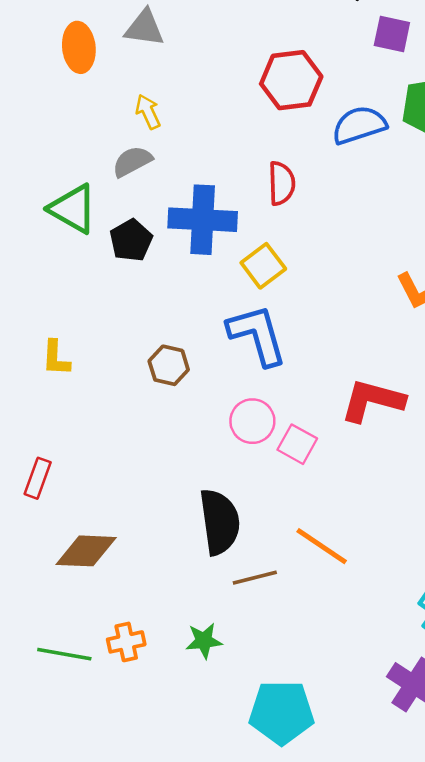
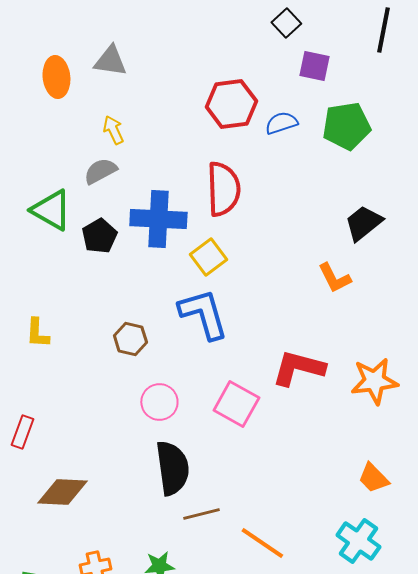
blue semicircle: (359, 125) -> (281, 123), moved, size x0.7
red semicircle: (282, 183) -> (223, 189), size x1.5
pink circle: (252, 421) -> (159, 402), moved
pink square: (297, 444) -> (236, 404), size x1.4
orange line: (322, 546) -> (262, 543), moved

